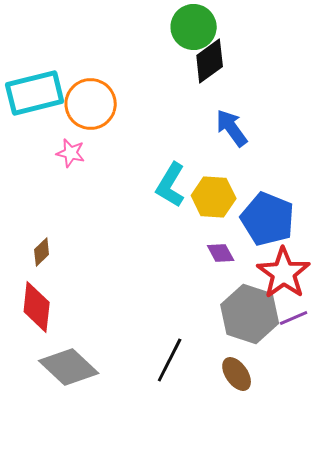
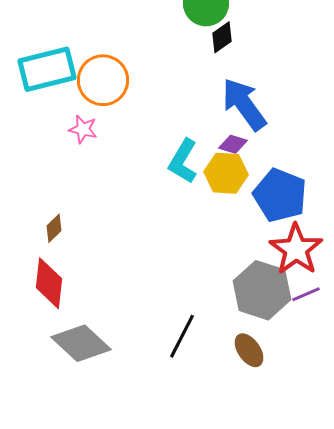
black diamond: (210, 61) -> (222, 37), size x0.7
blue arrow: (232, 128) -> (244, 104), size x1.4
purple diamond: (221, 253) -> (233, 144), moved, turned -44

